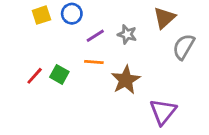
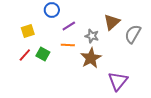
yellow square: (41, 15) -> (28, 31), moved
brown triangle: (164, 18) -> (112, 22), moved
gray star: (127, 34) -> (92, 36), moved

